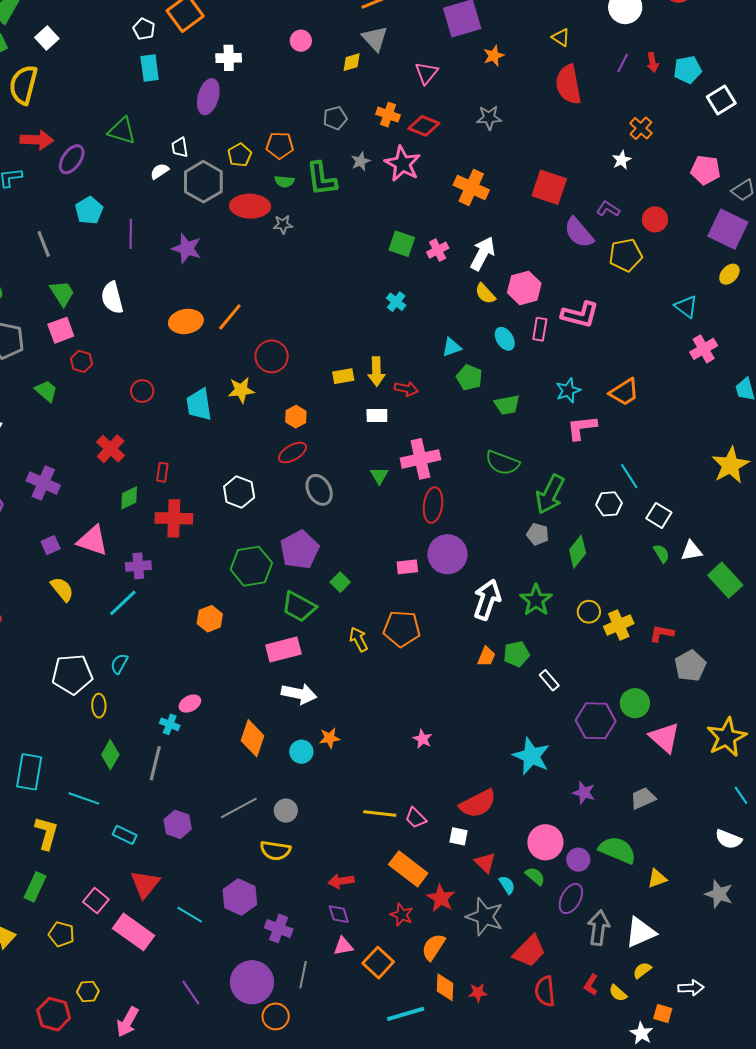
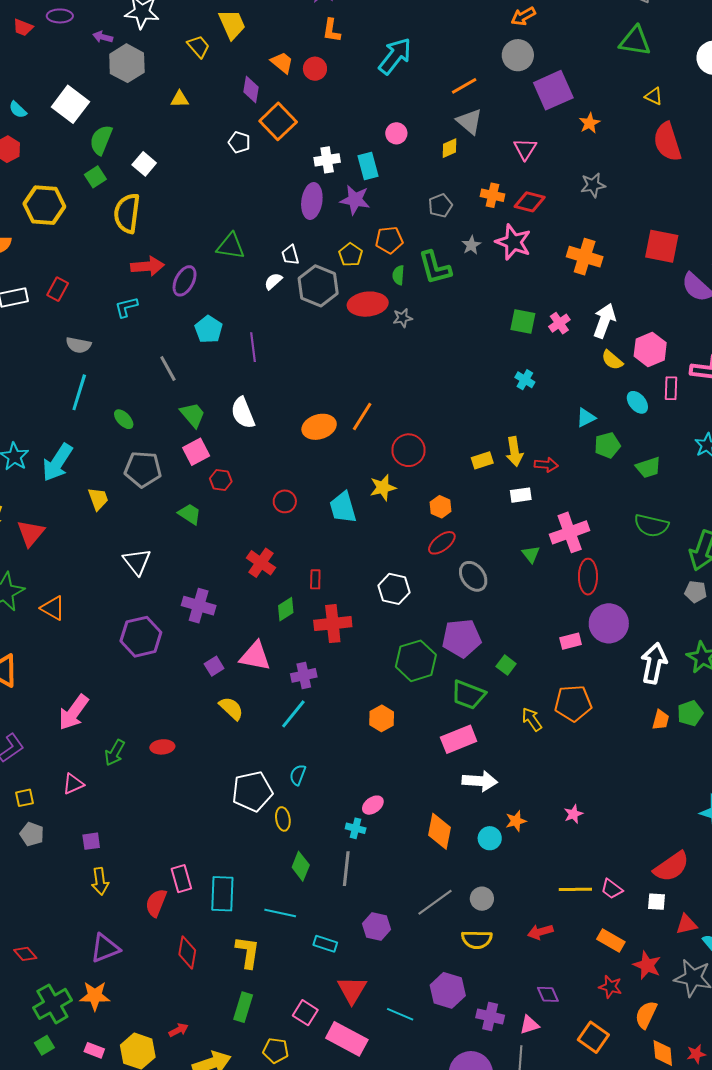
cyan rectangle: (150, 68) -> (368, 166), moved
green semicircle: (284, 181) -> (398, 275), turned 96
purple star: (187, 248) -> (355, 200), moved
green pentagon: (469, 377) -> (607, 445), turned -30
purple pentagon: (300, 550) -> (461, 638), turned 30
pink star: (423, 739) -> (573, 814), moved, turned 30
red triangle: (485, 863) -> (686, 924), turned -50
orange rectangle: (408, 869) -> (611, 940), size x0.7
red arrow: (341, 881) -> (540, 932), moved
pink triangle: (343, 946) -> (529, 1025), moved

